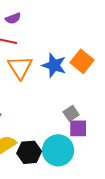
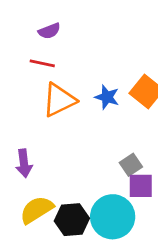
blue star: (54, 65) -> (107, 97), size x0.7
orange triangle: (20, 67) -> (59, 100), turned 36

